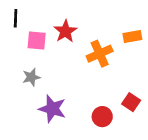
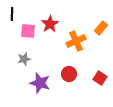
orange rectangle: (132, 37) -> (101, 28), turned -40
red circle: (102, 117) -> (69, 74), moved

